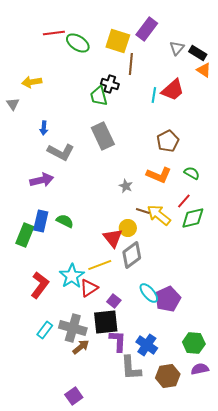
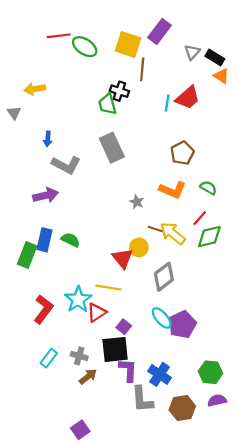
gray diamond: (132, 255) -> (164, 277), moved
yellow line: (100, 265) -> (109, 288), turned 30
gray cross: (73, 328) -> (79, 356), size x0.6

